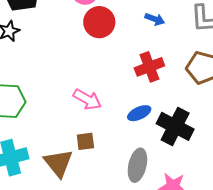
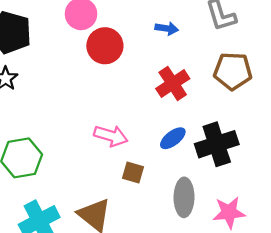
black cross: (175, 126) -> (217, 144), turned -33
brown square: (85, 141) -> (133, 173), moved, turned 36

